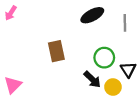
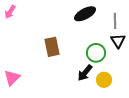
black triangle: (128, 70) -> (118, 41), moved
black arrow: (92, 79) -> (85, 73), turned 84

